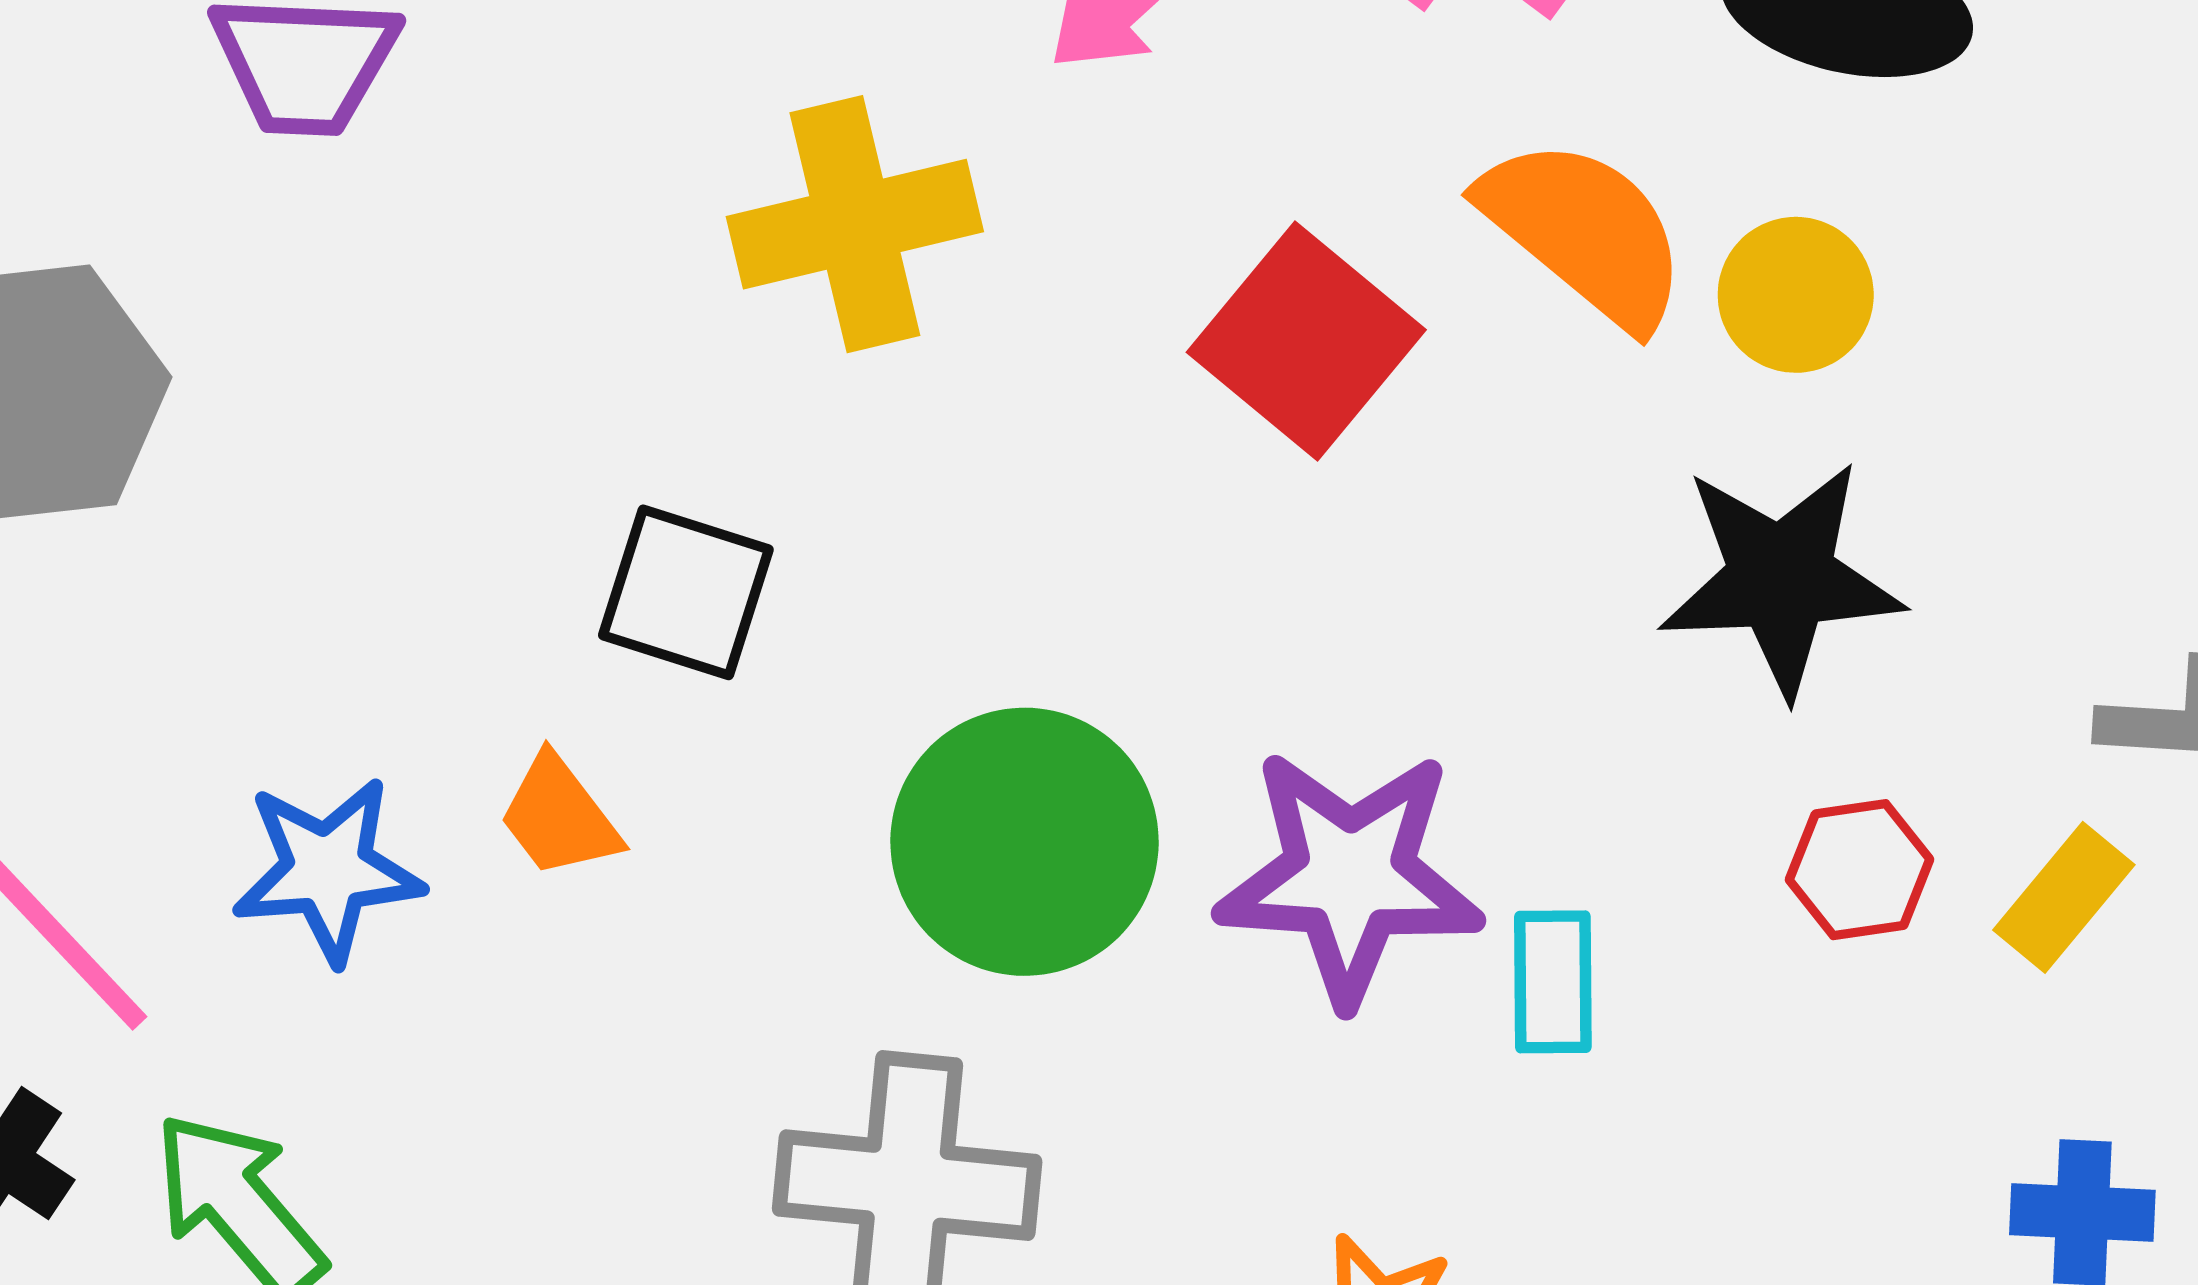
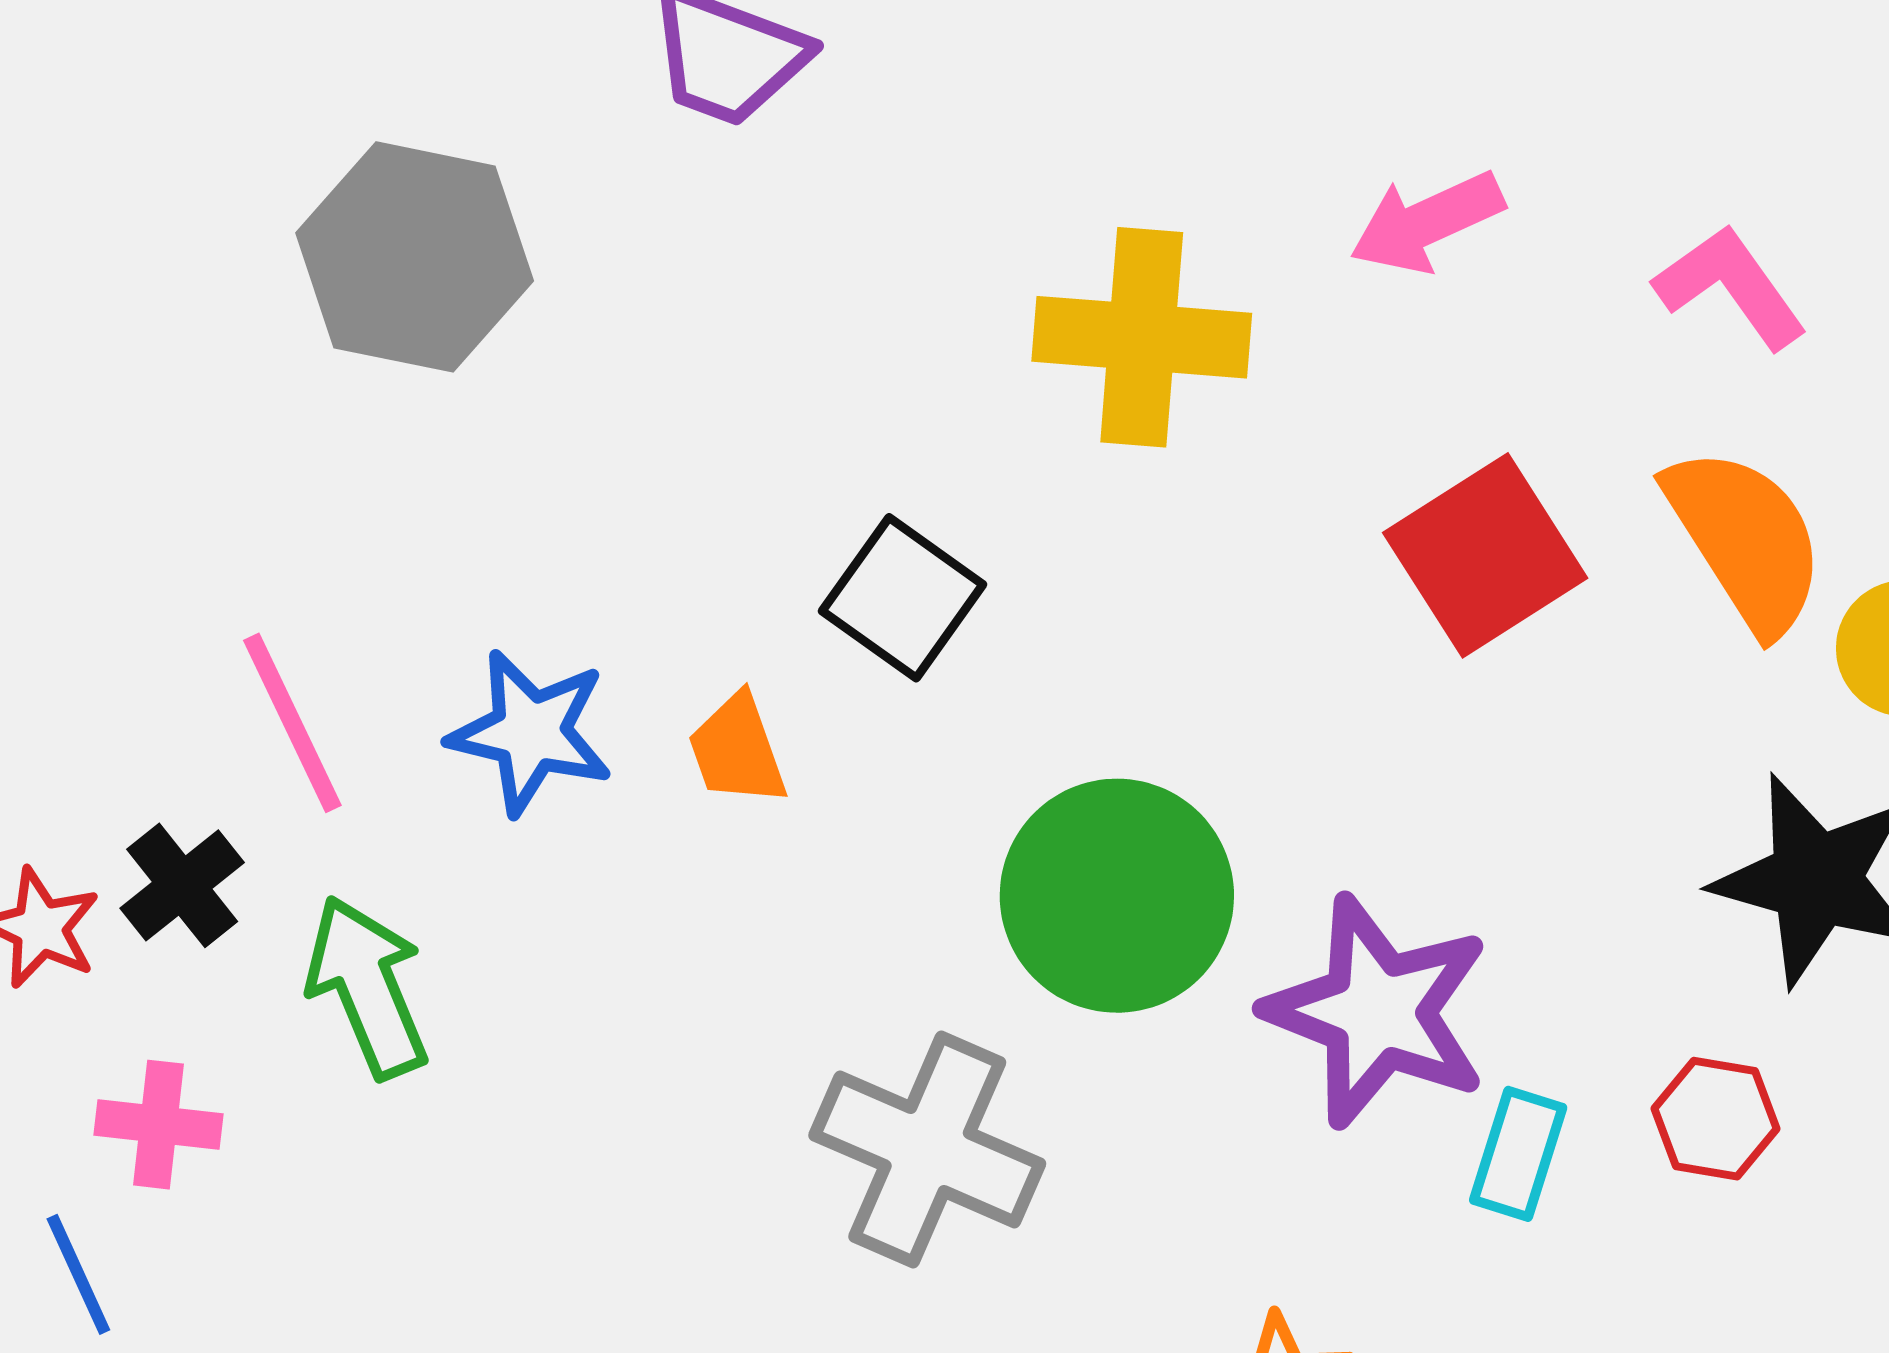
red hexagon: (1860, 870) -> (1715, 1119), moved

